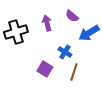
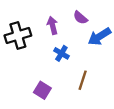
blue cross: (65, 52) -> (61, 53), moved
purple square: (45, 69) -> (42, 90), moved

